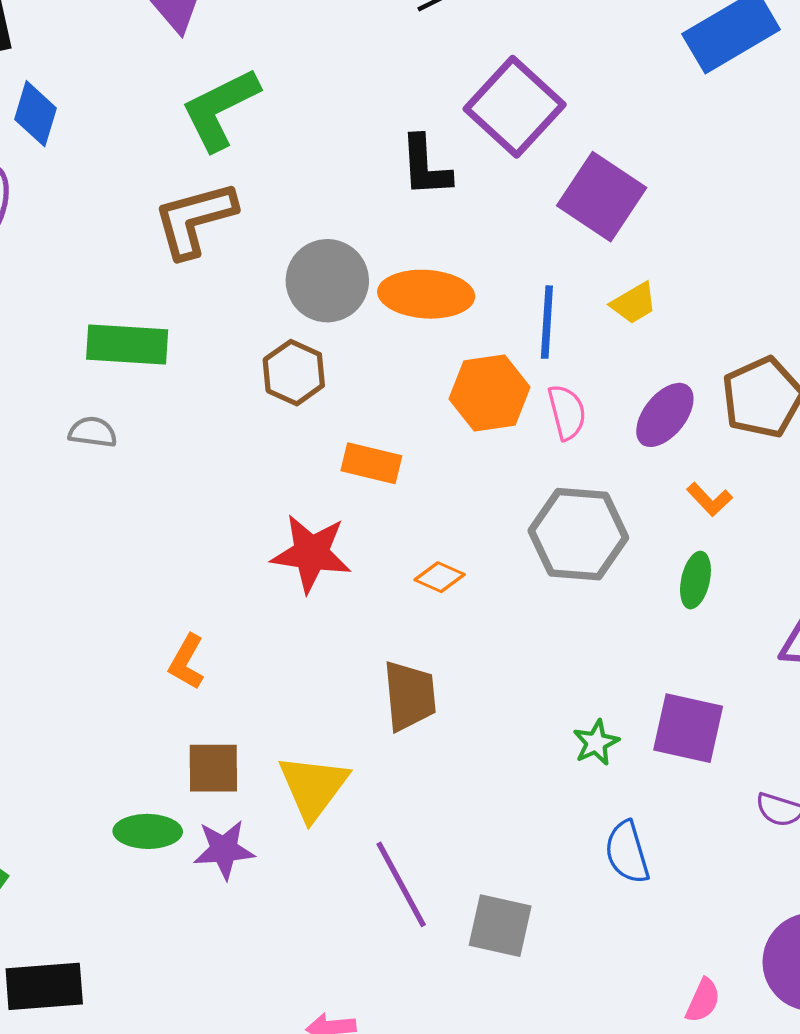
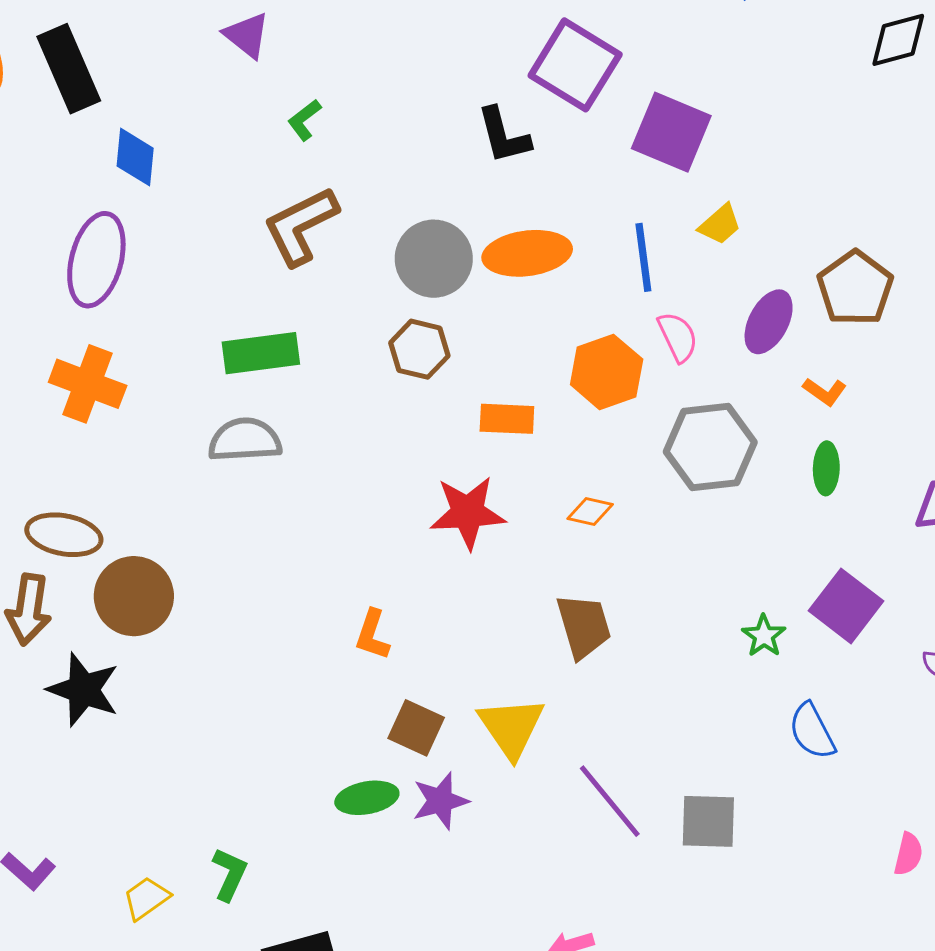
green L-shape: (220, 109) -> (304, 120), size x0.5
orange hexagon: (490, 393) -> (607, 372), moved
gray semicircle: (93, 432) -> (245, 440), size x1.6
purple square: (688, 728) -> (846, 606), turned 36
brown square: (213, 768) -> (416, 728), turned 36

